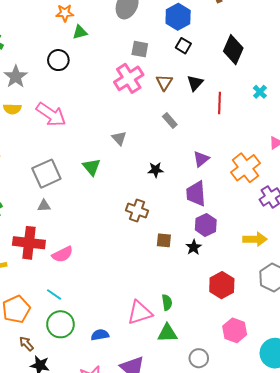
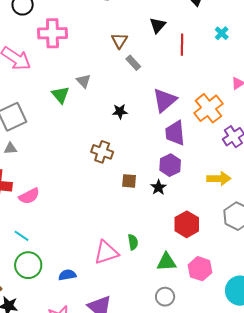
pink cross: (129, 78) -> (52, 33), moved, turned 32
brown triangle: (164, 82) -> (120, 41), moved
purple triangle: (201, 159) -> (165, 100), size x1.5
green triangle: (92, 167) -> (60, 95), moved
purple trapezoid: (196, 194) -> (175, 133), moved
green triangle: (167, 333) -> (167, 262), moved

